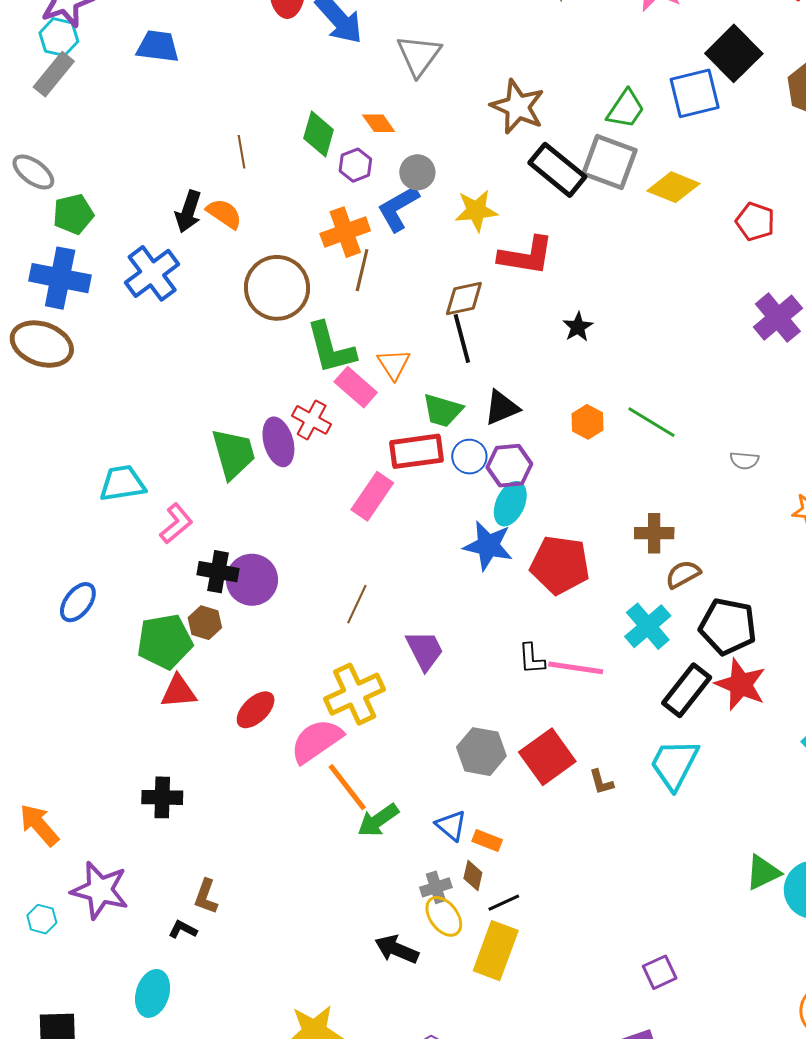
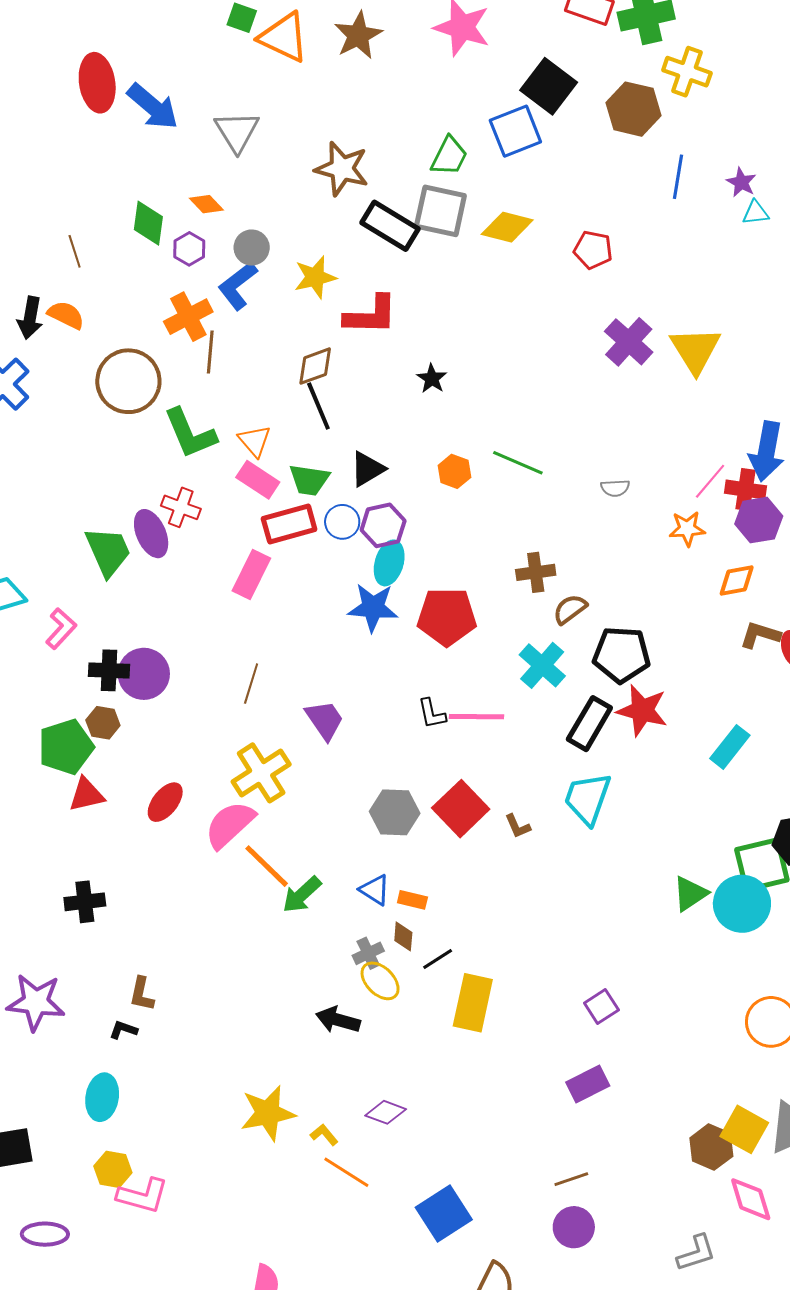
pink rectangle: (356, 387) -> (258, 480), moved
yellow rectangle: (496, 951) -> (473, 1003), moved

